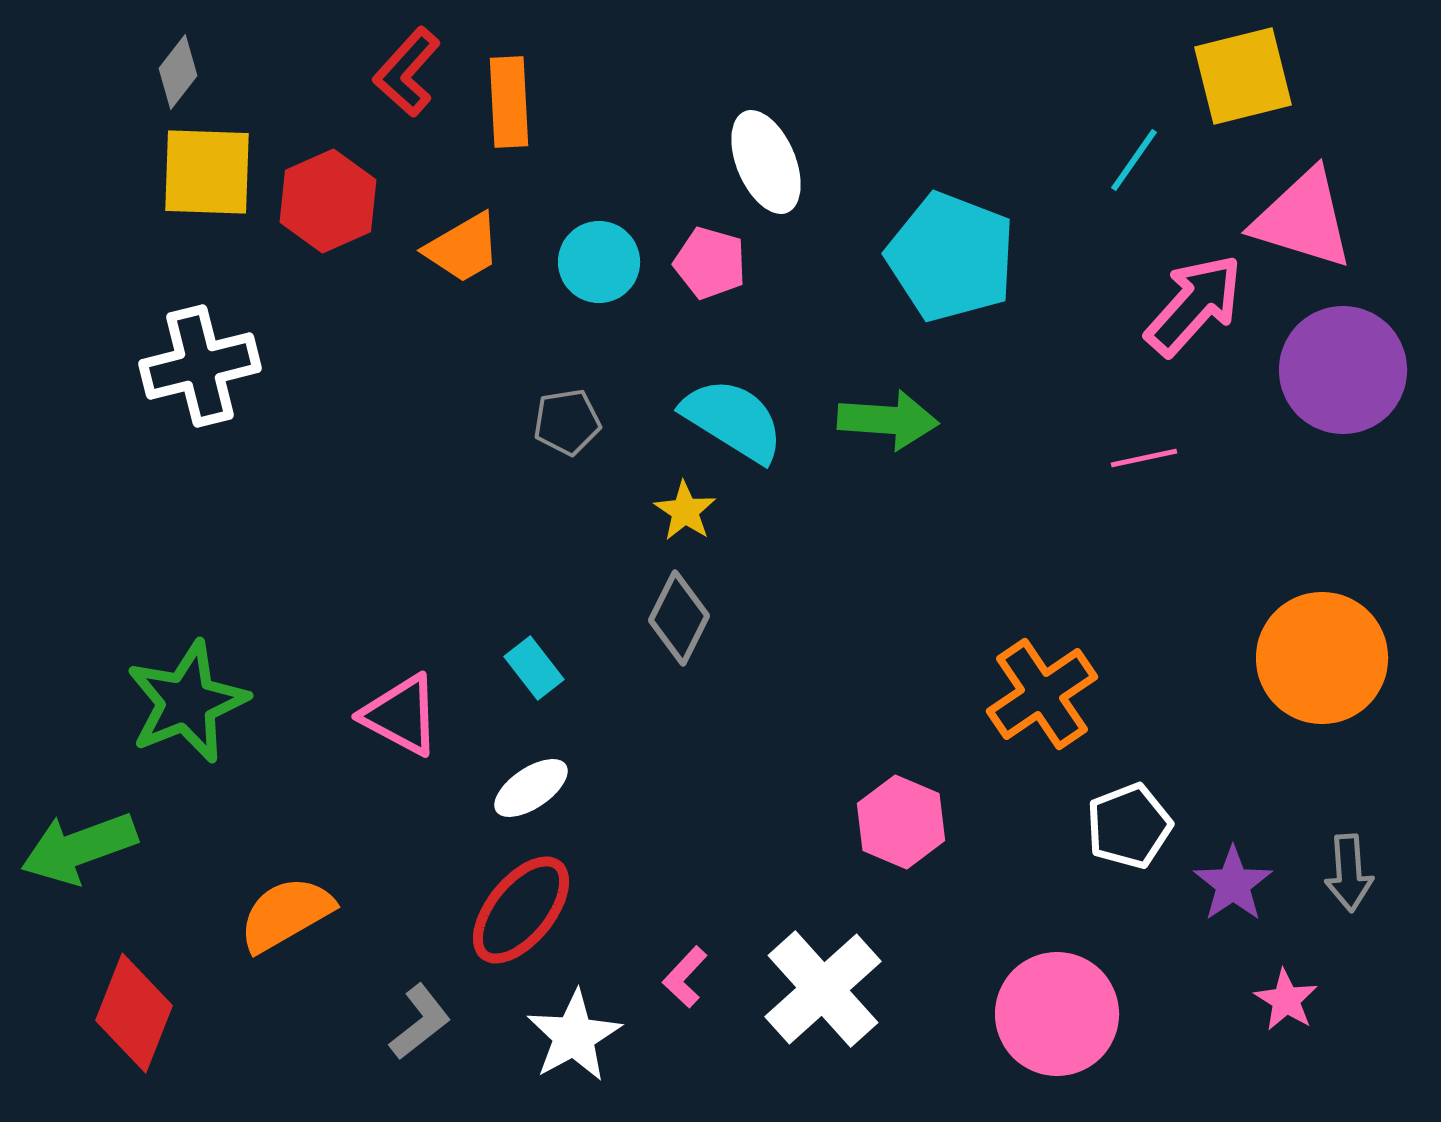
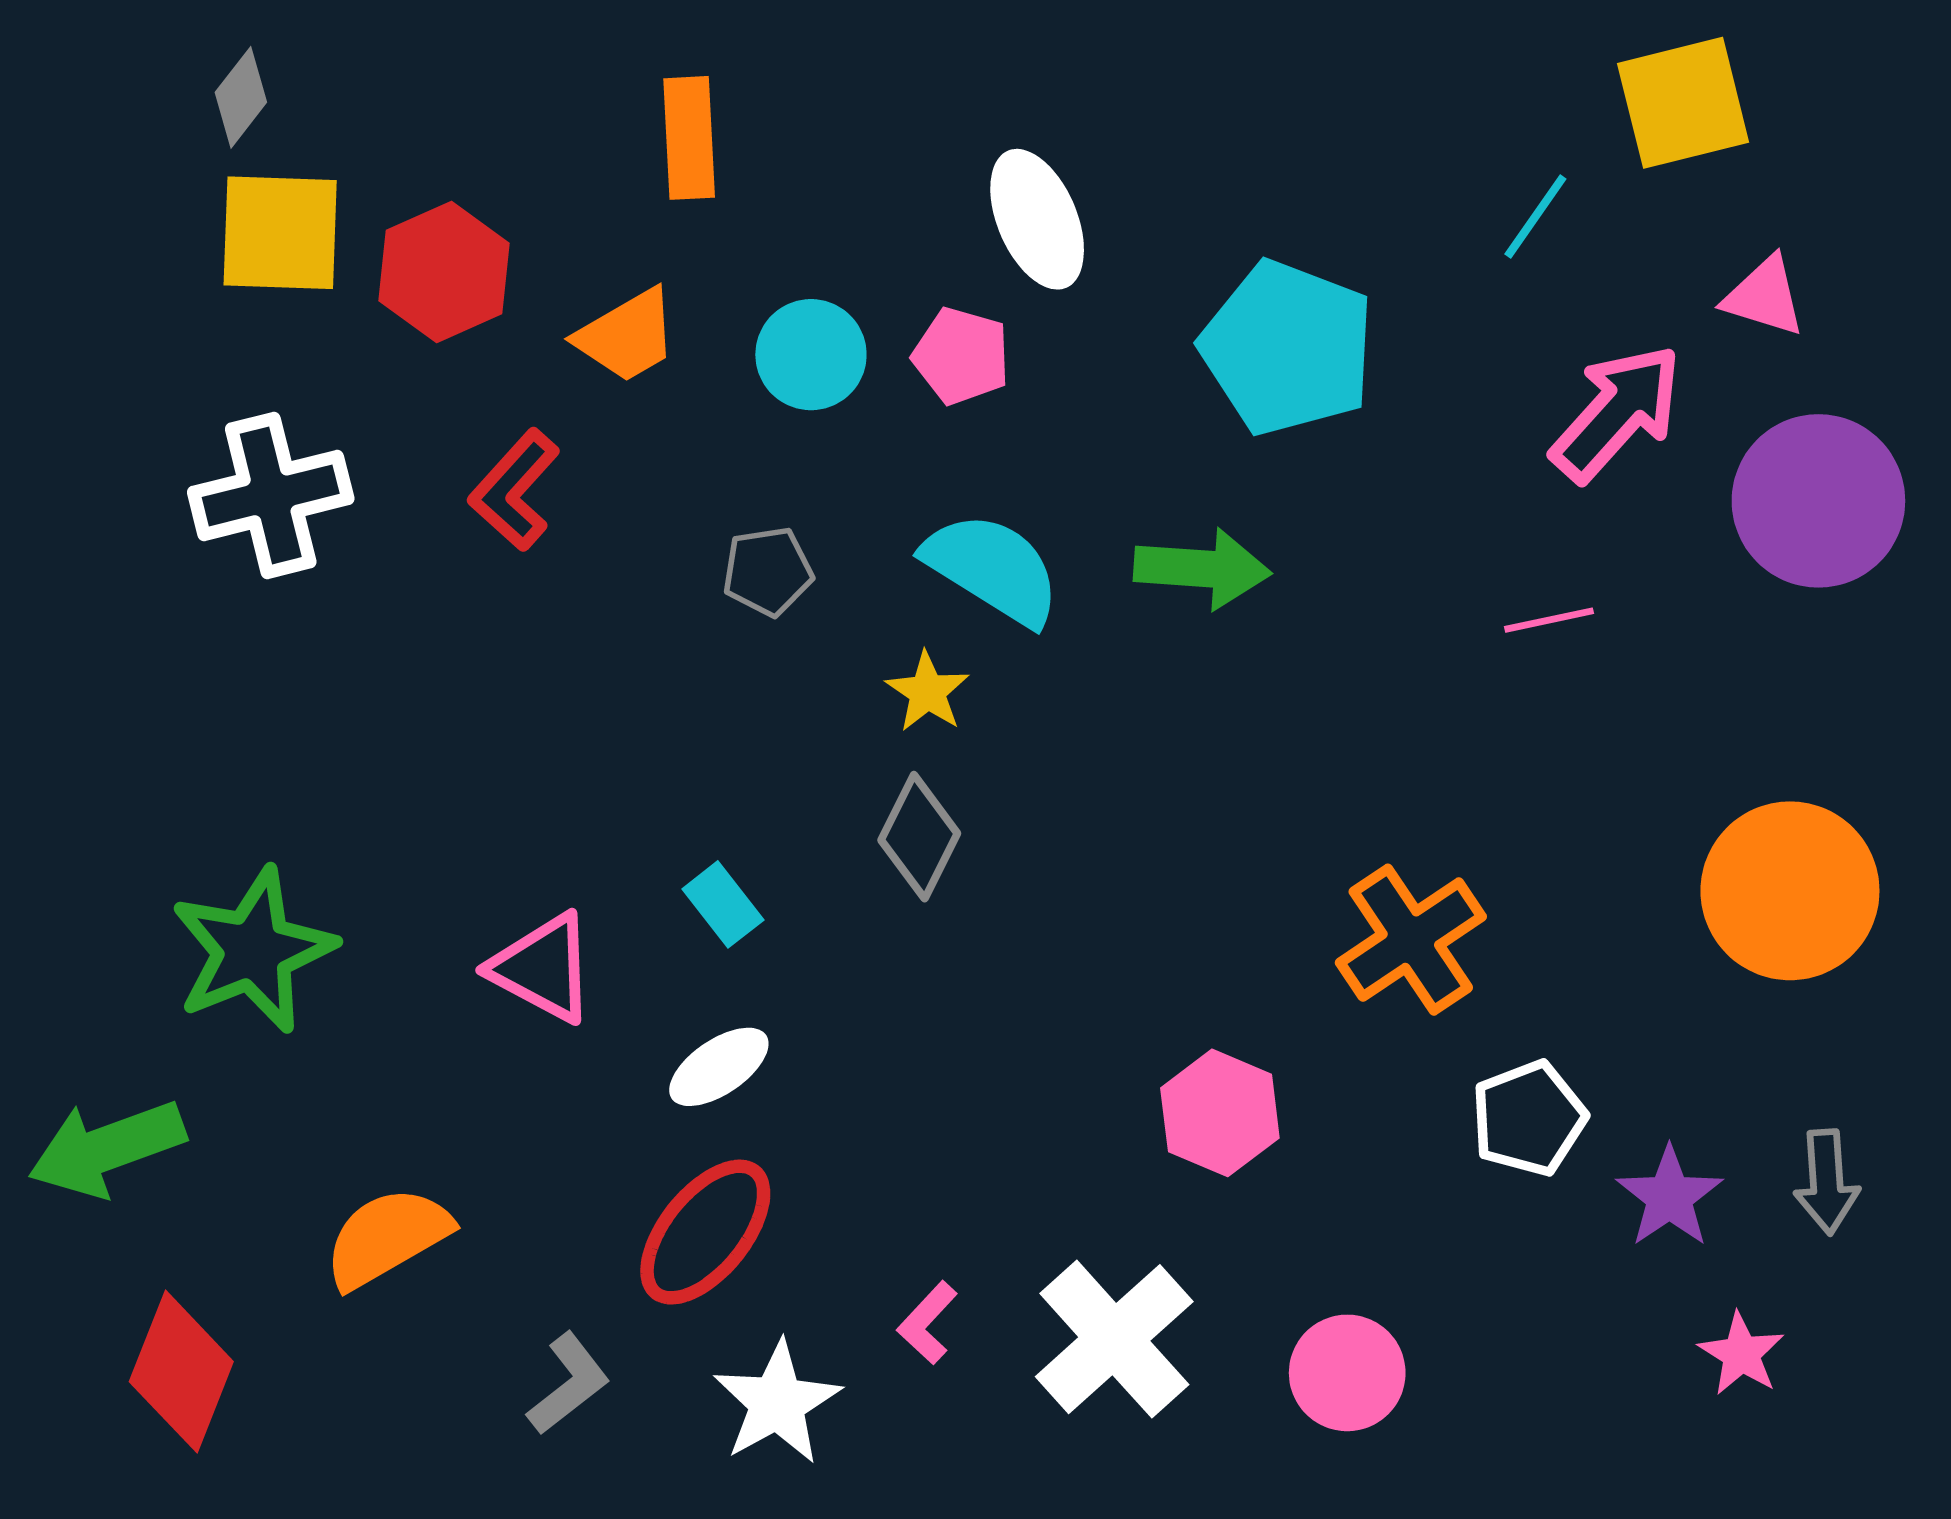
red L-shape: (407, 72) -> (514, 490), moved
pink triangle: (1303, 219) -> (1764, 296), size x0.6
pink circle: (1057, 1014) -> (1347, 1373), moved, size x0.7

